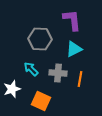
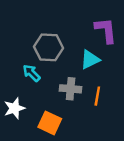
purple L-shape: (72, 20) -> (106, 30), moved
cyan arrow: (31, 69) -> (32, 73), moved

